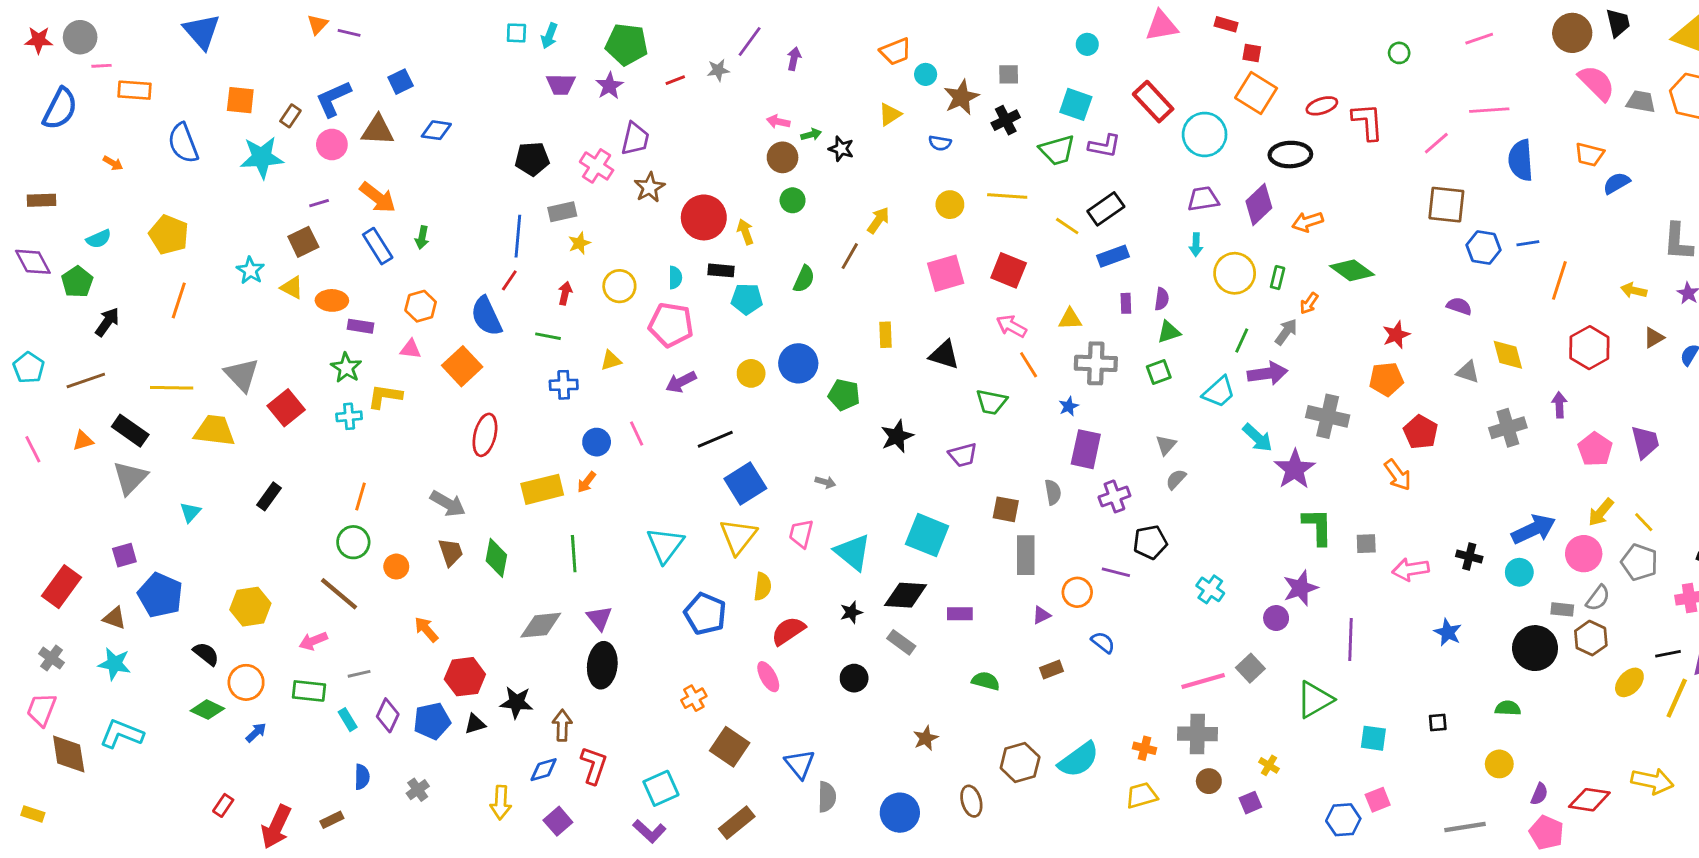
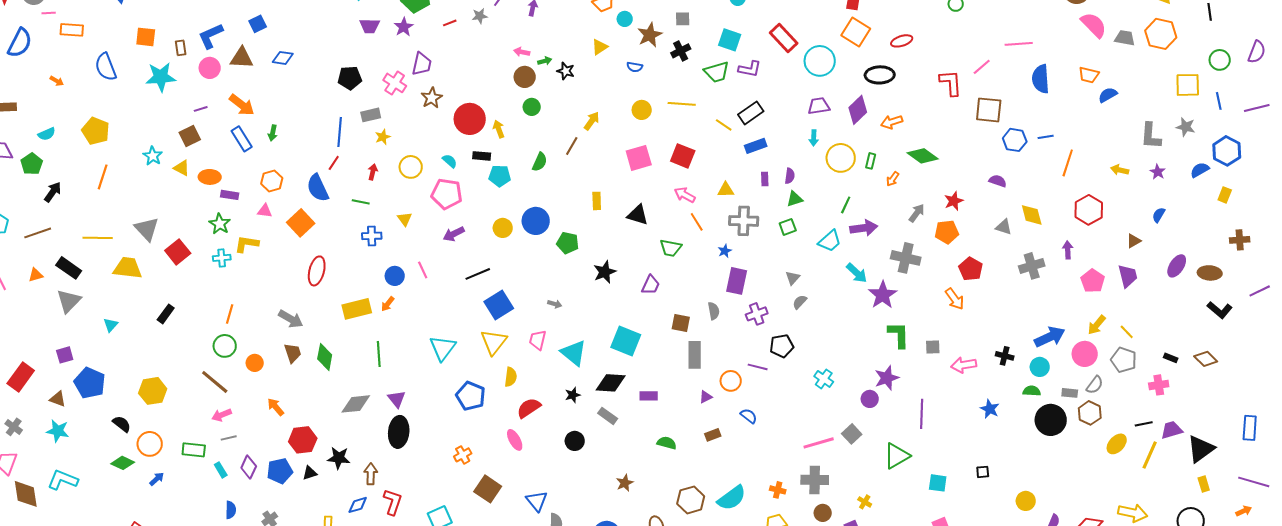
brown rectangle: (290, 116) -> (181, 48), turned -42
red L-shape: (1368, 122) -> (951, 83), moved
cyan semicircle: (675, 278) -> (450, 161), turned -49
gray arrow: (1286, 332) -> (917, 213), moved
brown triangle: (1654, 338) -> (1134, 241), moved
yellow triangle: (611, 361) -> (405, 219), turned -49
purple trapezoid: (963, 455) -> (651, 285), turned -50
pink arrow: (313, 641) -> (222, 415), moved
green semicircle: (1508, 708) -> (1032, 391), moved

